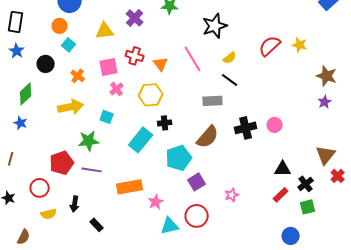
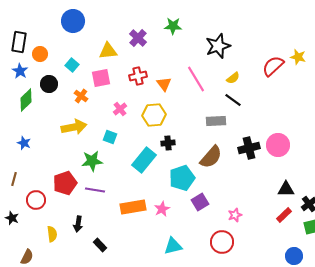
orange circle: (60, 26) -> (40, 54), moved
yellow star: (300, 45) -> (298, 57), moved
red cross: (135, 56) -> (138, 76), turned -30
pink square: (109, 67) -> (101, 78), moved
green diamond: (26, 94) -> (26, 100), moved
pink circle: (275, 125) -> (278, 145), size x1.5
red circle: (40, 188) -> (36, 200), moved
pink star: (156, 202) -> (162, 209), moved
yellow semicircle: (49, 214) -> (52, 234), turned -84
red circle: (197, 216) -> (222, 242), moved

